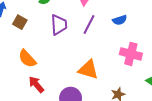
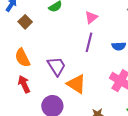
purple trapezoid: (59, 25) -> (57, 66), moved, turned -45
purple line: (89, 25) -> (89, 42), turned -30

